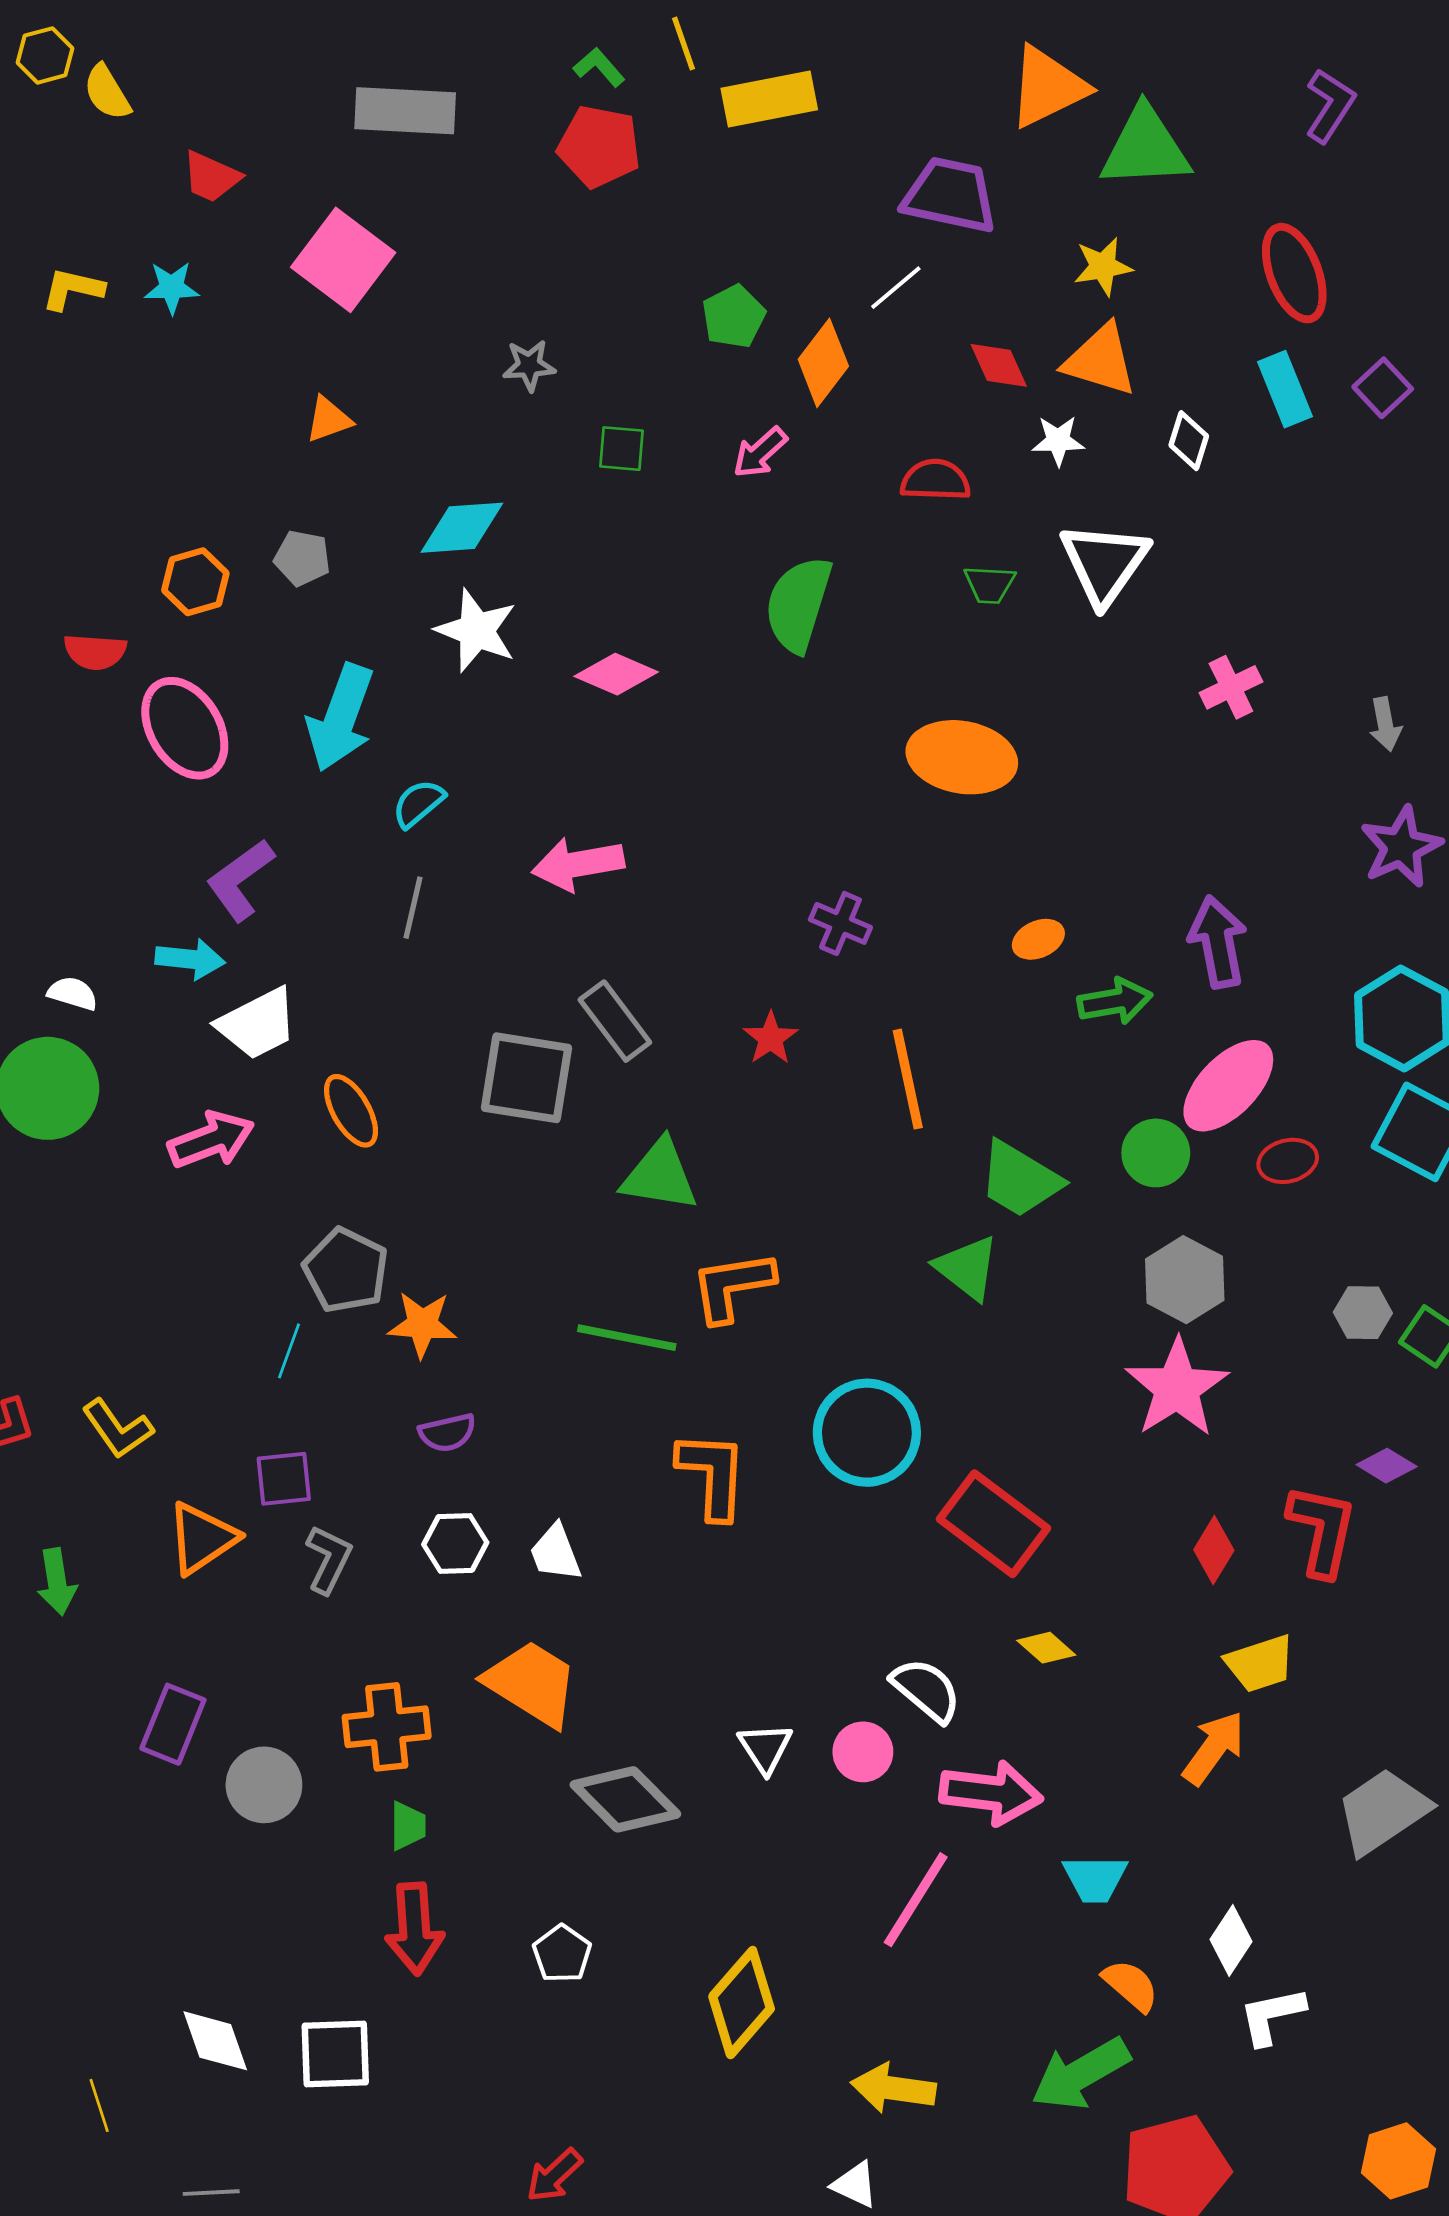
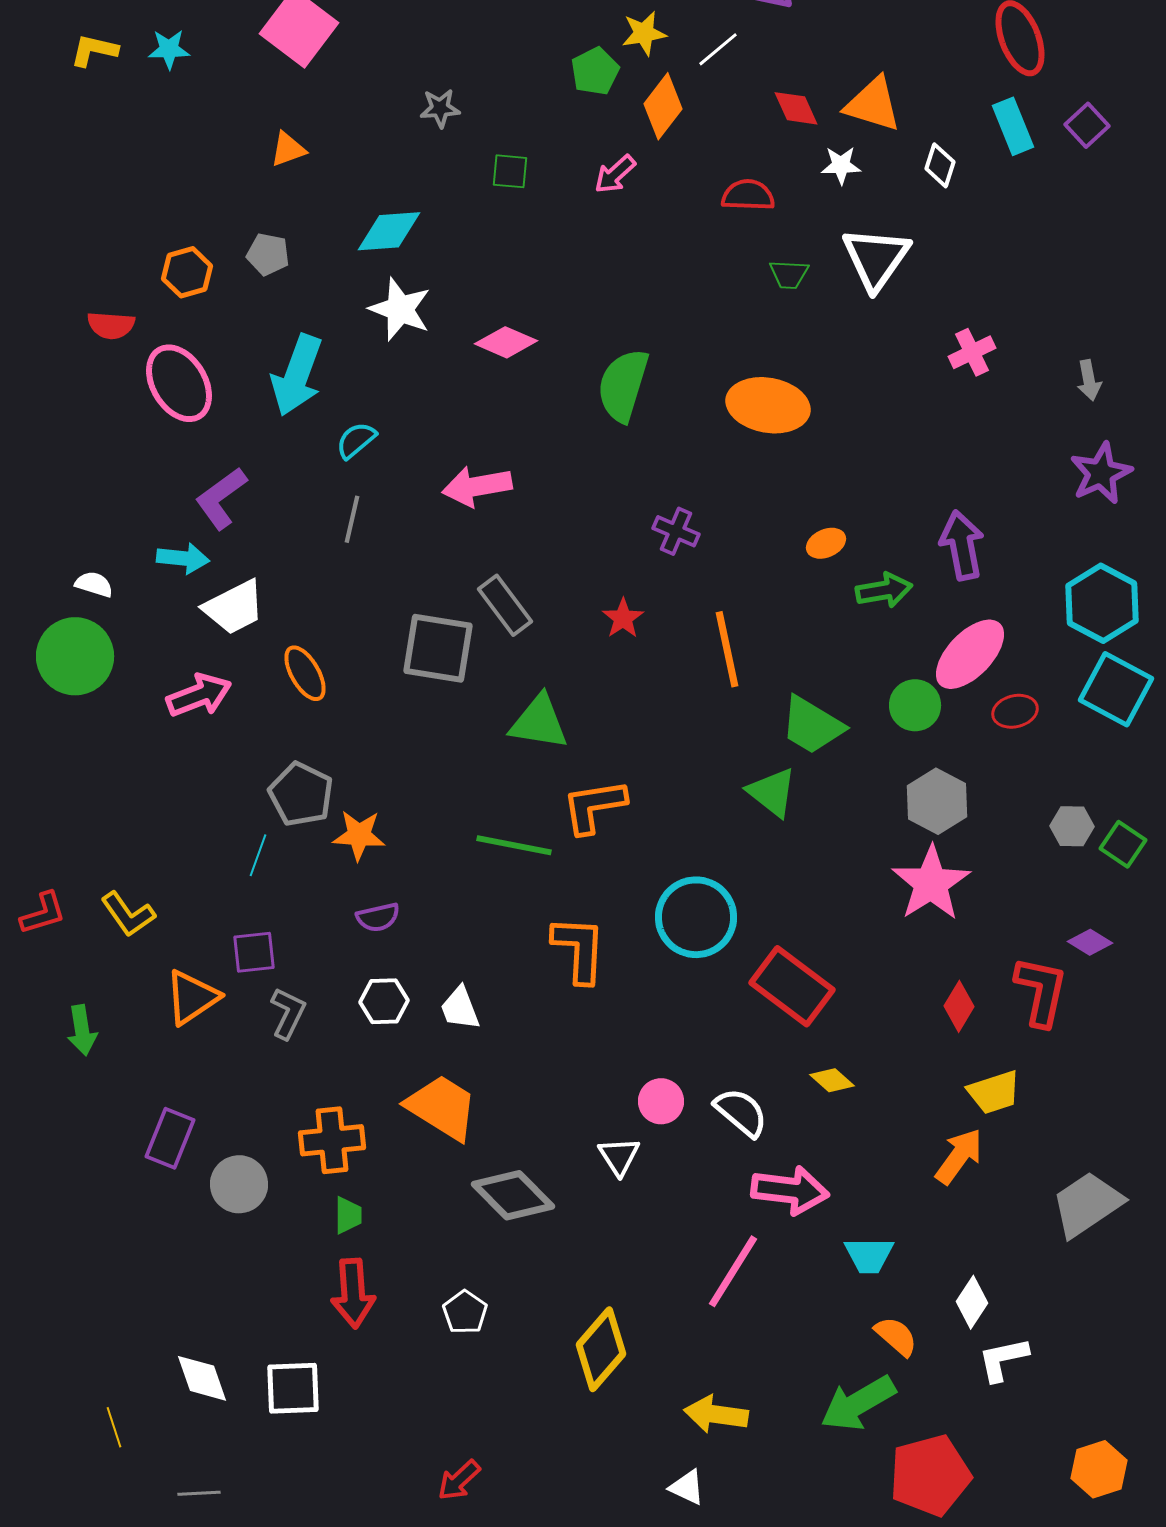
yellow star: (1103, 266) -> (644, 33), moved
green semicircle: (798, 604) -> (623, 385), moved
pink circle: (863, 1752) -> (661, 1101), moved

